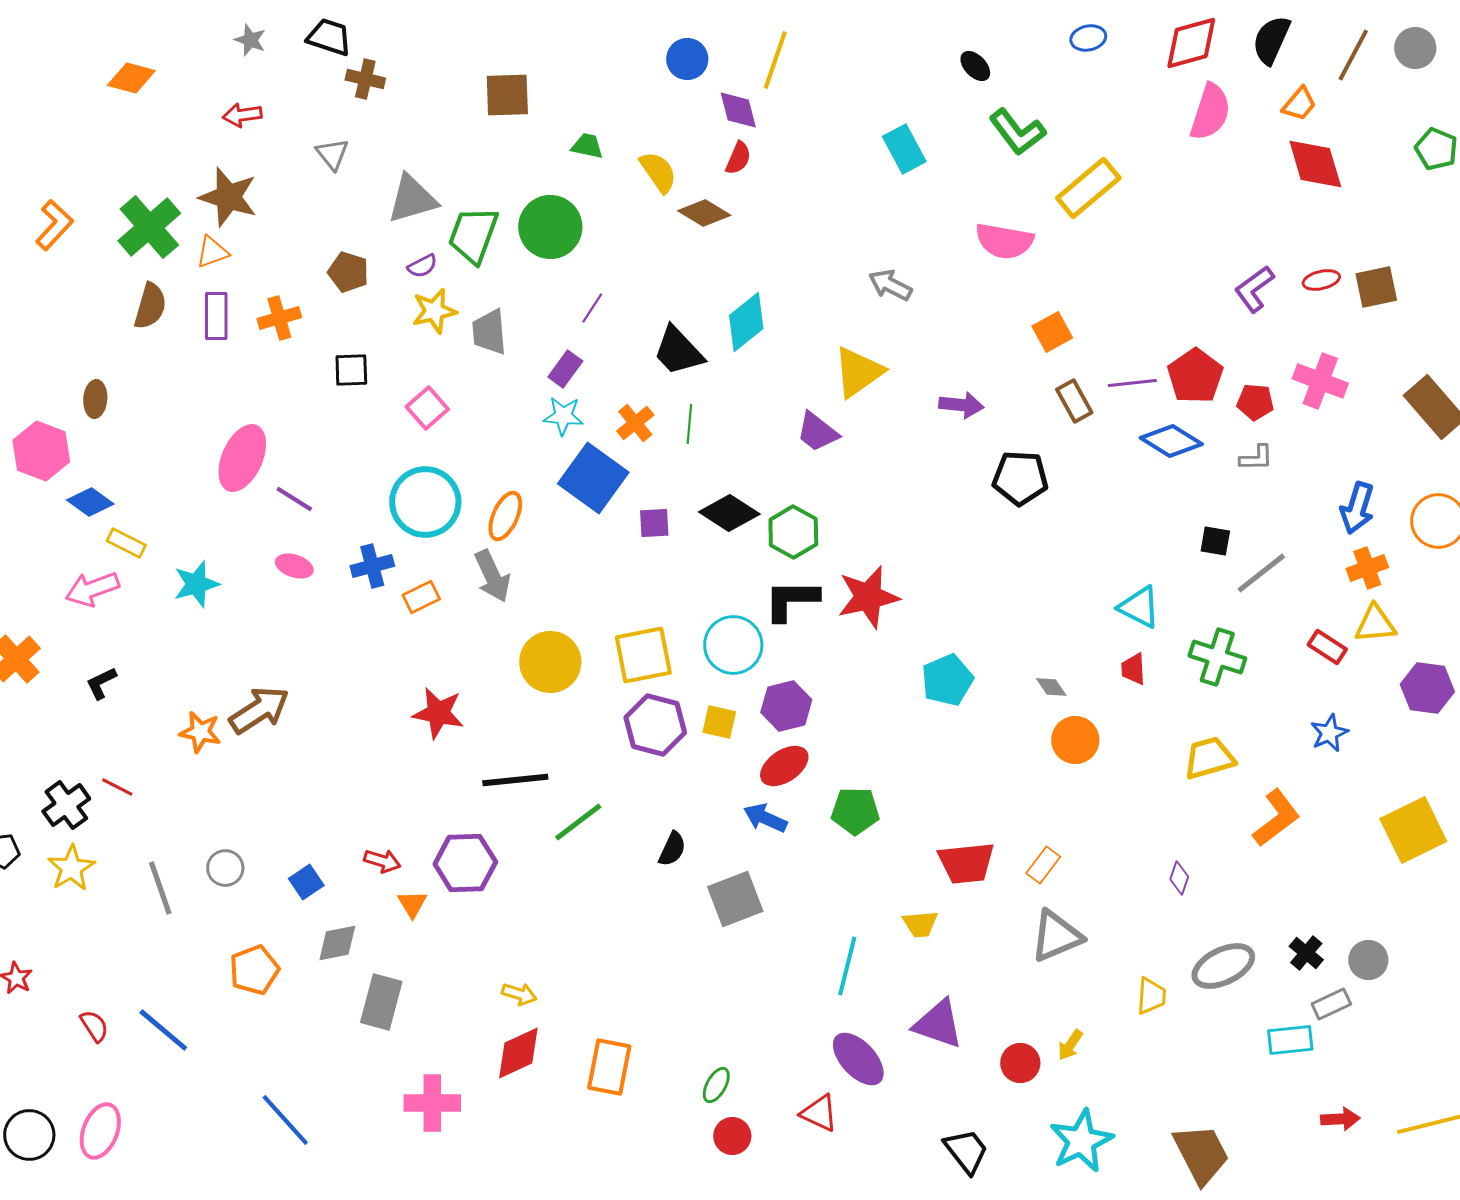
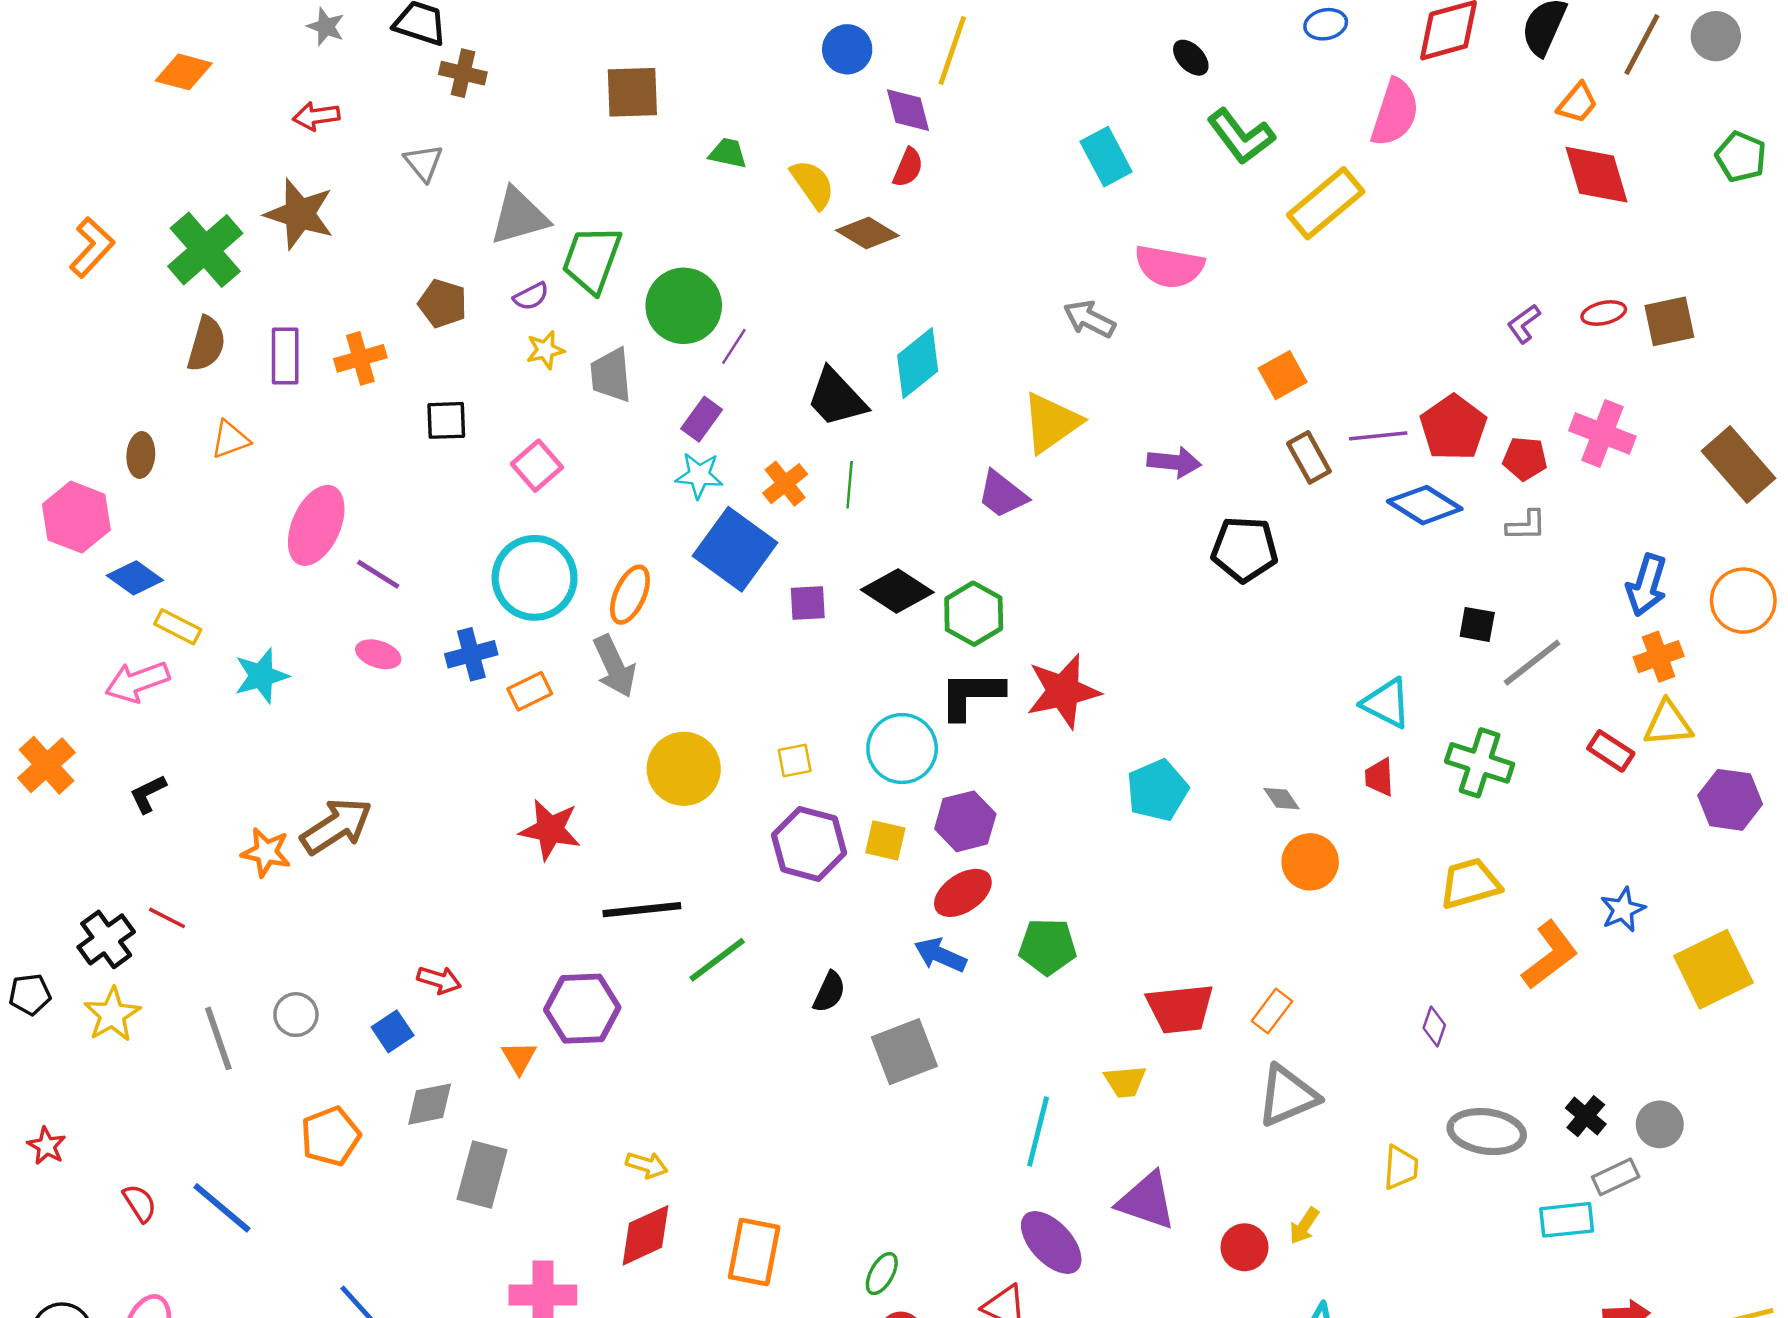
pink semicircle: (1210, 112) -> (1395, 113), moved
green circle: (550, 227) -> (684, 306), moved
pink semicircle: (1004, 241) -> (1169, 266), moved
orange triangle: (212, 252) -> (230, 439), moved
purple L-shape: (1254, 289) -> (1524, 324), size x0.7
yellow star: (434, 311) -> (545, 350), size x0.7
yellow square: (643, 655) -> (795, 760), size x0.5
blue star: (1329, 733) -> (1623, 910), moved
red arrow: (382, 861) -> (439, 980), moved
gray ellipse: (1223, 966) -> (1487, 1132), turned 34

